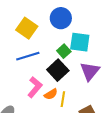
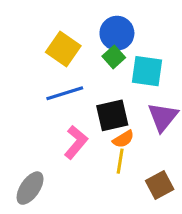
green square: (64, 51) -> (114, 57), moved
black square: (58, 70) -> (112, 115), turned 30
orange semicircle: (51, 94) -> (123, 139), moved

